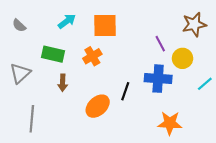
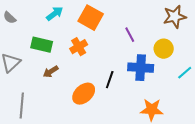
orange square: (105, 25) -> (91, 18), turned 30
purple line: (160, 44) -> (130, 35), moved
brown arrow: (63, 83) -> (51, 72), turned 56

